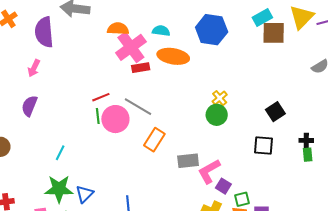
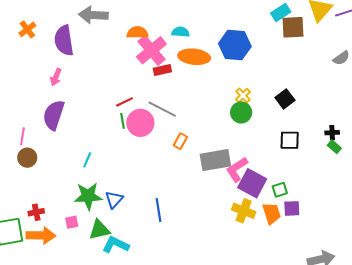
blue hexagon: (212, 30) -> (235, 45), moved
purple semicircle: (29, 106) -> (54, 115), size x1.4
black square: (275, 112) -> (285, 99), moved
orange rectangle: (154, 140) -> (180, 141), size x0.7
green rectangle: (308, 155) -> (334, 147), turned -40
gray rectangle: (188, 161) -> (215, 160), size x1.4
purple square: (223, 186) -> (252, 183), size x1.8
green square: (242, 199) -> (280, 190), moved

